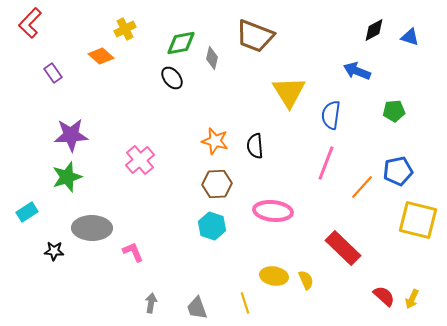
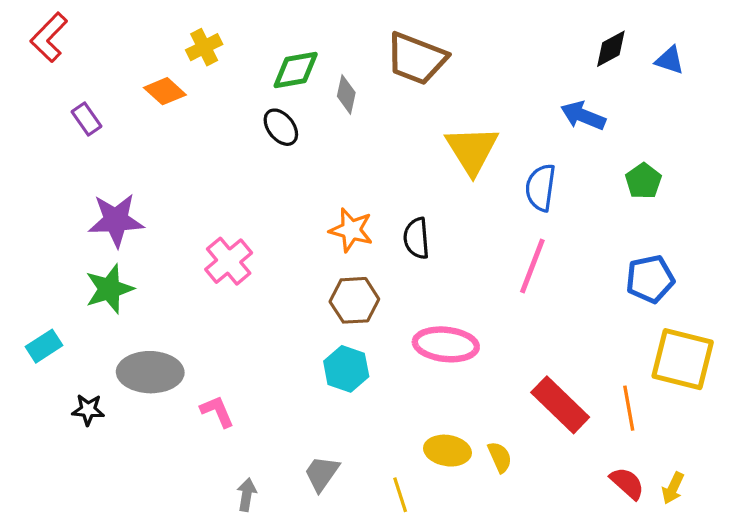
green pentagon: (394, 111) -> (643, 181), turned -30
orange line: (362, 187) -> (629, 408), moved, turned -52
gray trapezoid: (197, 308) -> (322, 473), moved, turned 55

